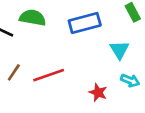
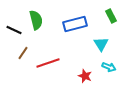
green semicircle: (33, 18) -> (36, 20), turned 66
brown line: (14, 72) -> (23, 53), moved

